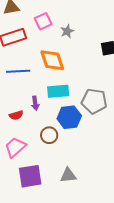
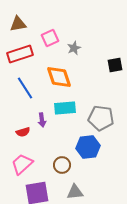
blue line: (18, 71) -> (25, 88), turned 60
blue hexagon: (69, 117) -> (88, 147), moved
brown circle: (49, 135) -> (62, 165), moved

